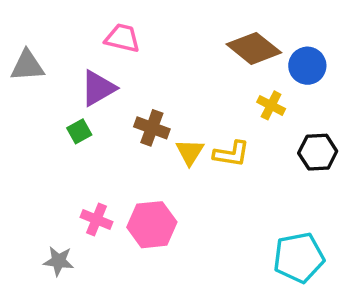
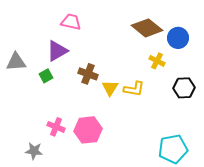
gray triangle: (27, 66) -> (16, 62), moved

